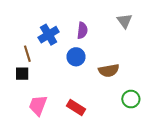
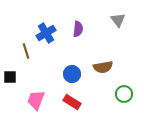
blue circle: (76, 57) -> (72, 74), moved
black square: (22, 74) -> (10, 77), moved

